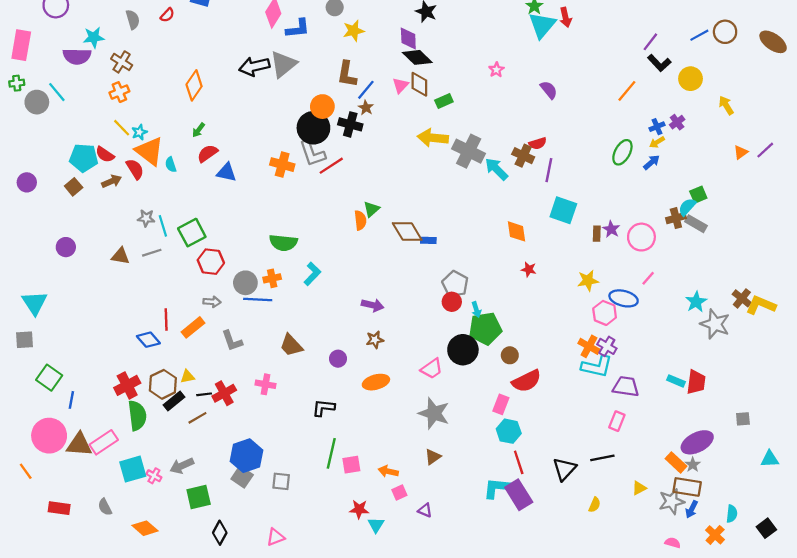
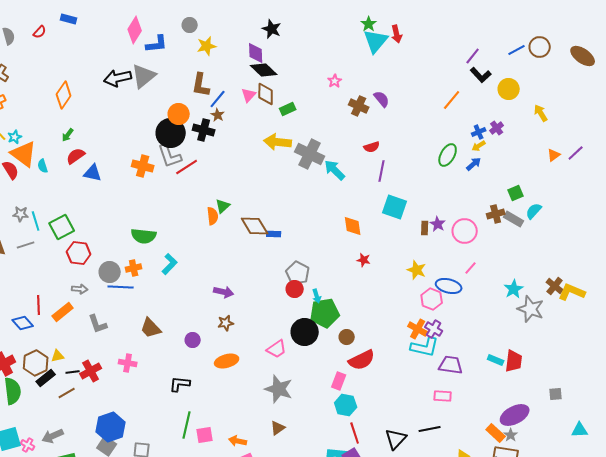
brown cross: (523, 156) -> (359, 106), moved
cyan semicircle: (687, 207) -> (534, 211), moved
yellow star: (588, 281) -> (417, 270), turned 30
pink rectangle: (617, 421) -> (443, 396), turned 72

